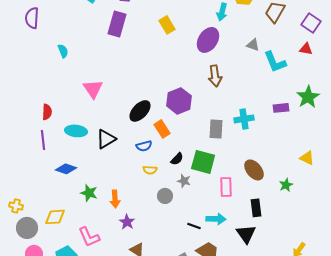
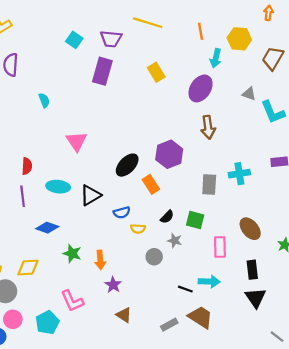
blue semicircle: (144, 146) -> (122, 213), moved
green square: (203, 162) -> (195, 220), size x0.7
yellow diamond: (55, 217) -> (28, 268), moved
black triangle: (246, 234) -> (256, 298), moved

